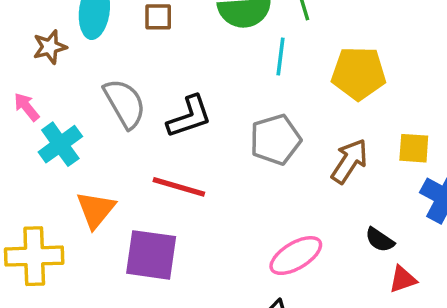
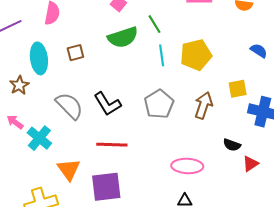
cyan line: (280, 57) -> (162, 55), moved
black L-shape: (189, 117) -> (107, 104), turned 92
pink ellipse: (296, 256) -> (187, 166), turned 48

